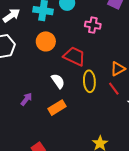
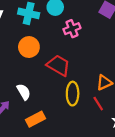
pink cross: (93, 25) -> (72, 29), moved, turned -35
white semicircle: (58, 81) -> (24, 92), moved

